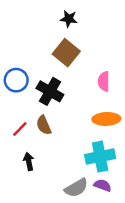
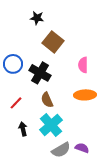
black star: (69, 19) -> (37, 18), moved
brown semicircle: (44, 125) -> (47, 100), moved
cyan cross: (100, 157) -> (51, 125), moved, turned -30

